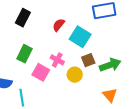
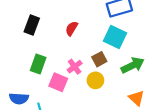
cyan square: (80, 37) -> (115, 37), moved
pink cross: (57, 60) -> (75, 67), turned 32
brown square: (88, 60) -> (99, 59), moved

